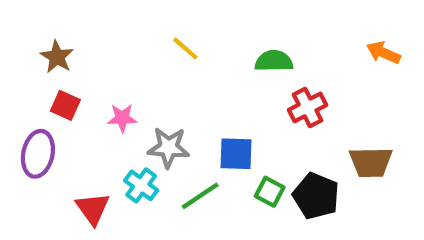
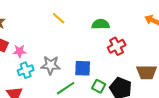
pink star: (122, 118) -> (20, 51), moved
cyan cross: (141, 185) -> (26, 70), moved, turned 35

